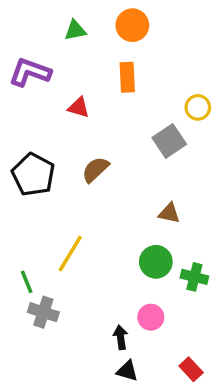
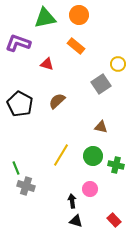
green triangle: (75, 30) -> (45, 18), size x1.6
orange rectangle: (127, 77) -> (76, 46), turned -48
yellow line: (70, 253) -> (61, 155), moved

